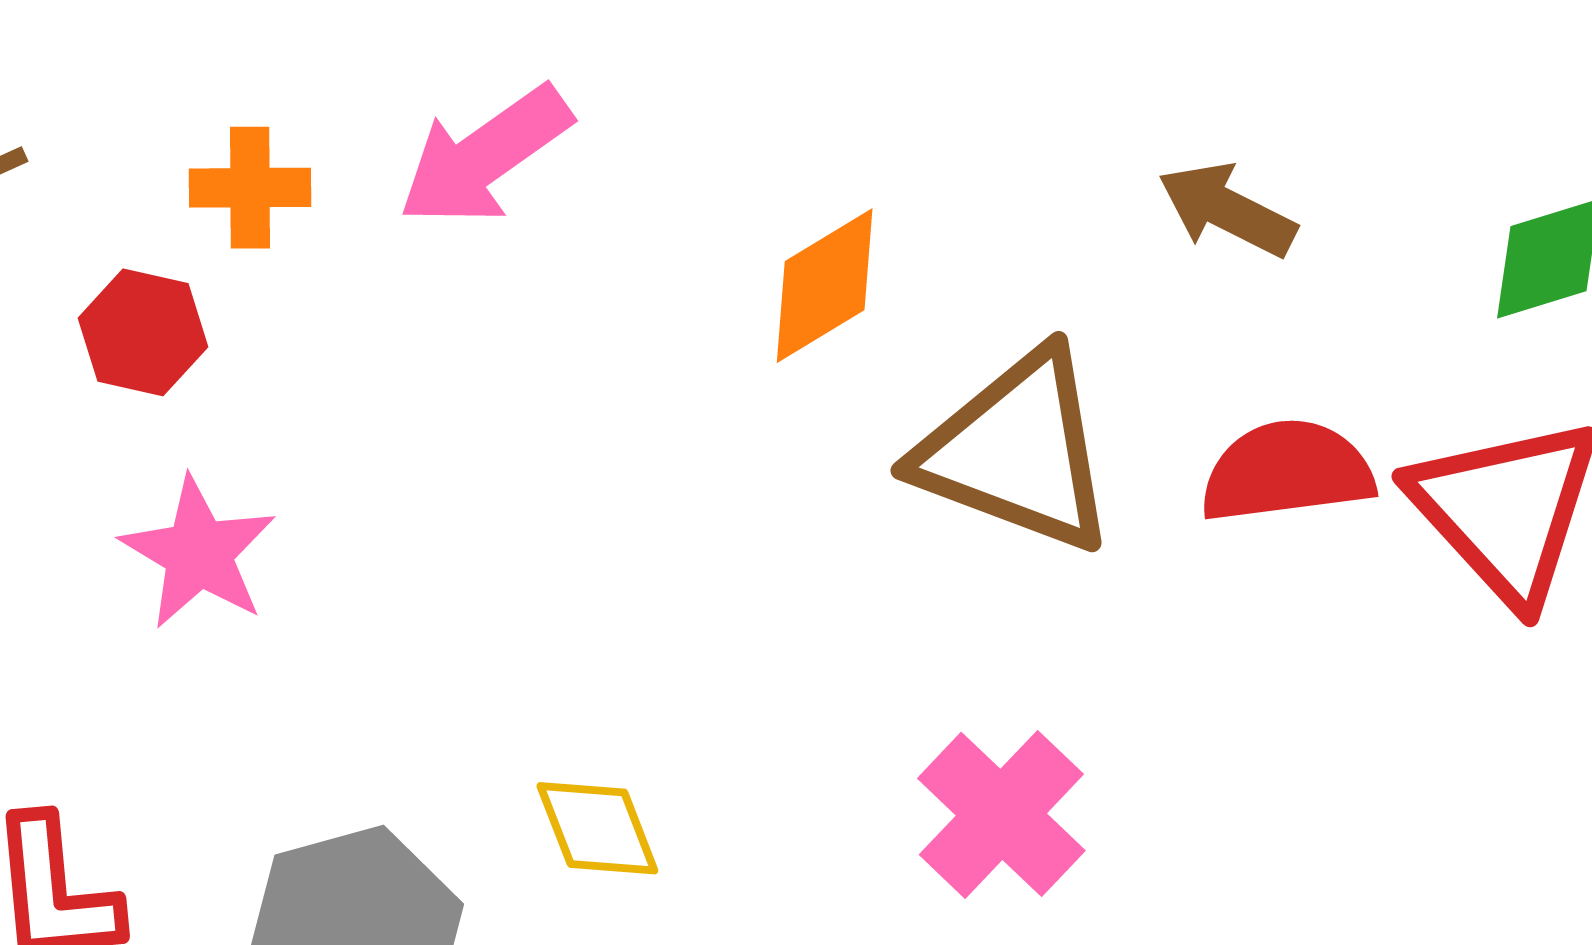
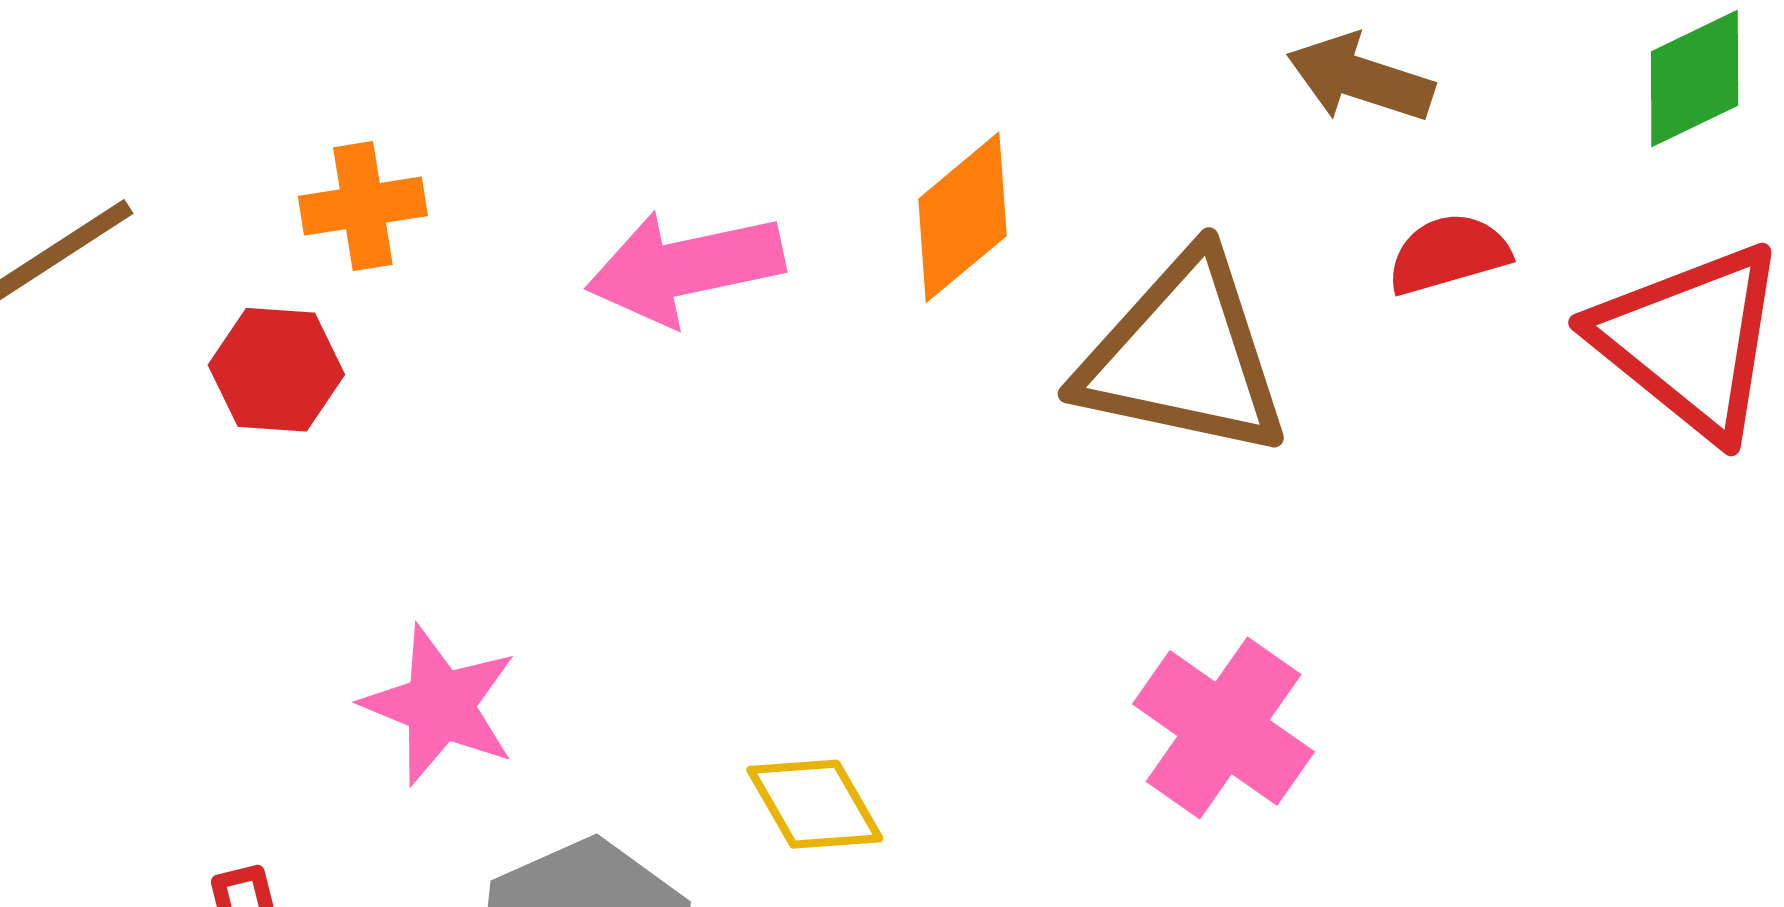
pink arrow: (485, 156) -> (685, 267), moved, turned 32
red semicircle: (1287, 471) -> (1448, 254), moved, size x0.7
pink star: (199, 553) -> (440, 705), moved

